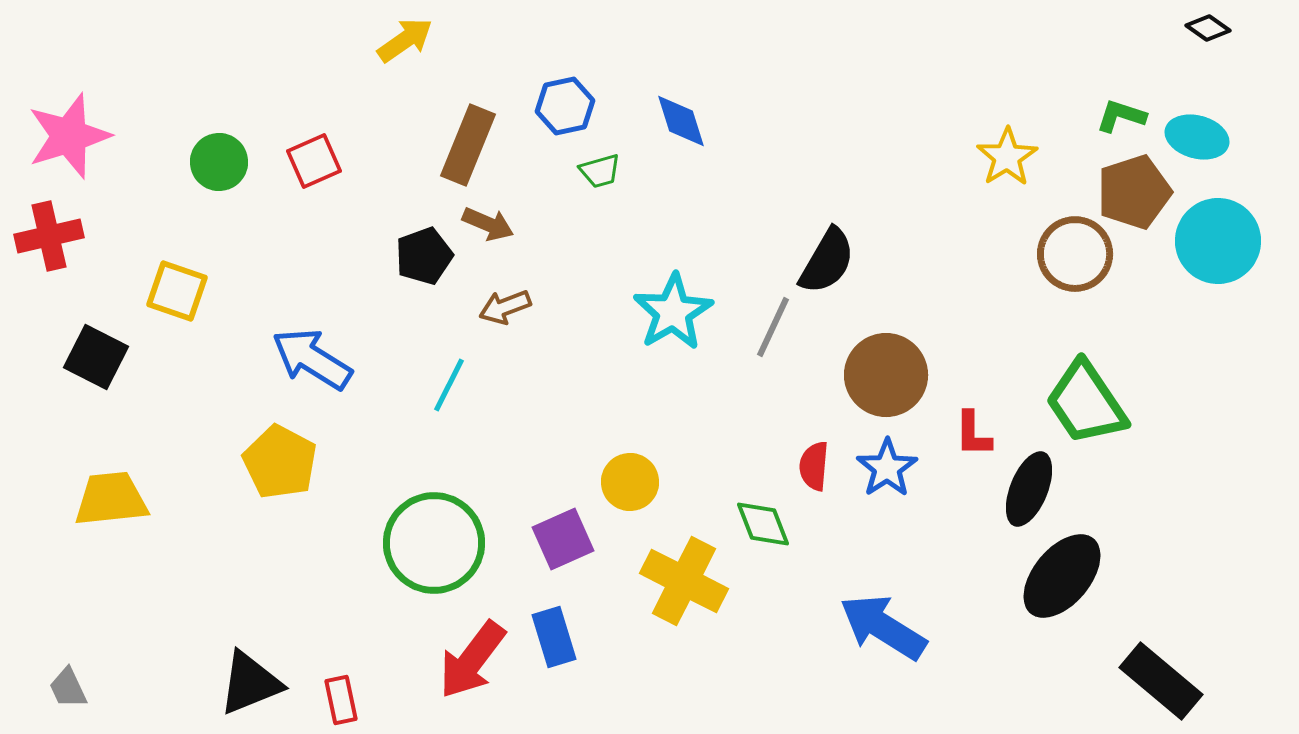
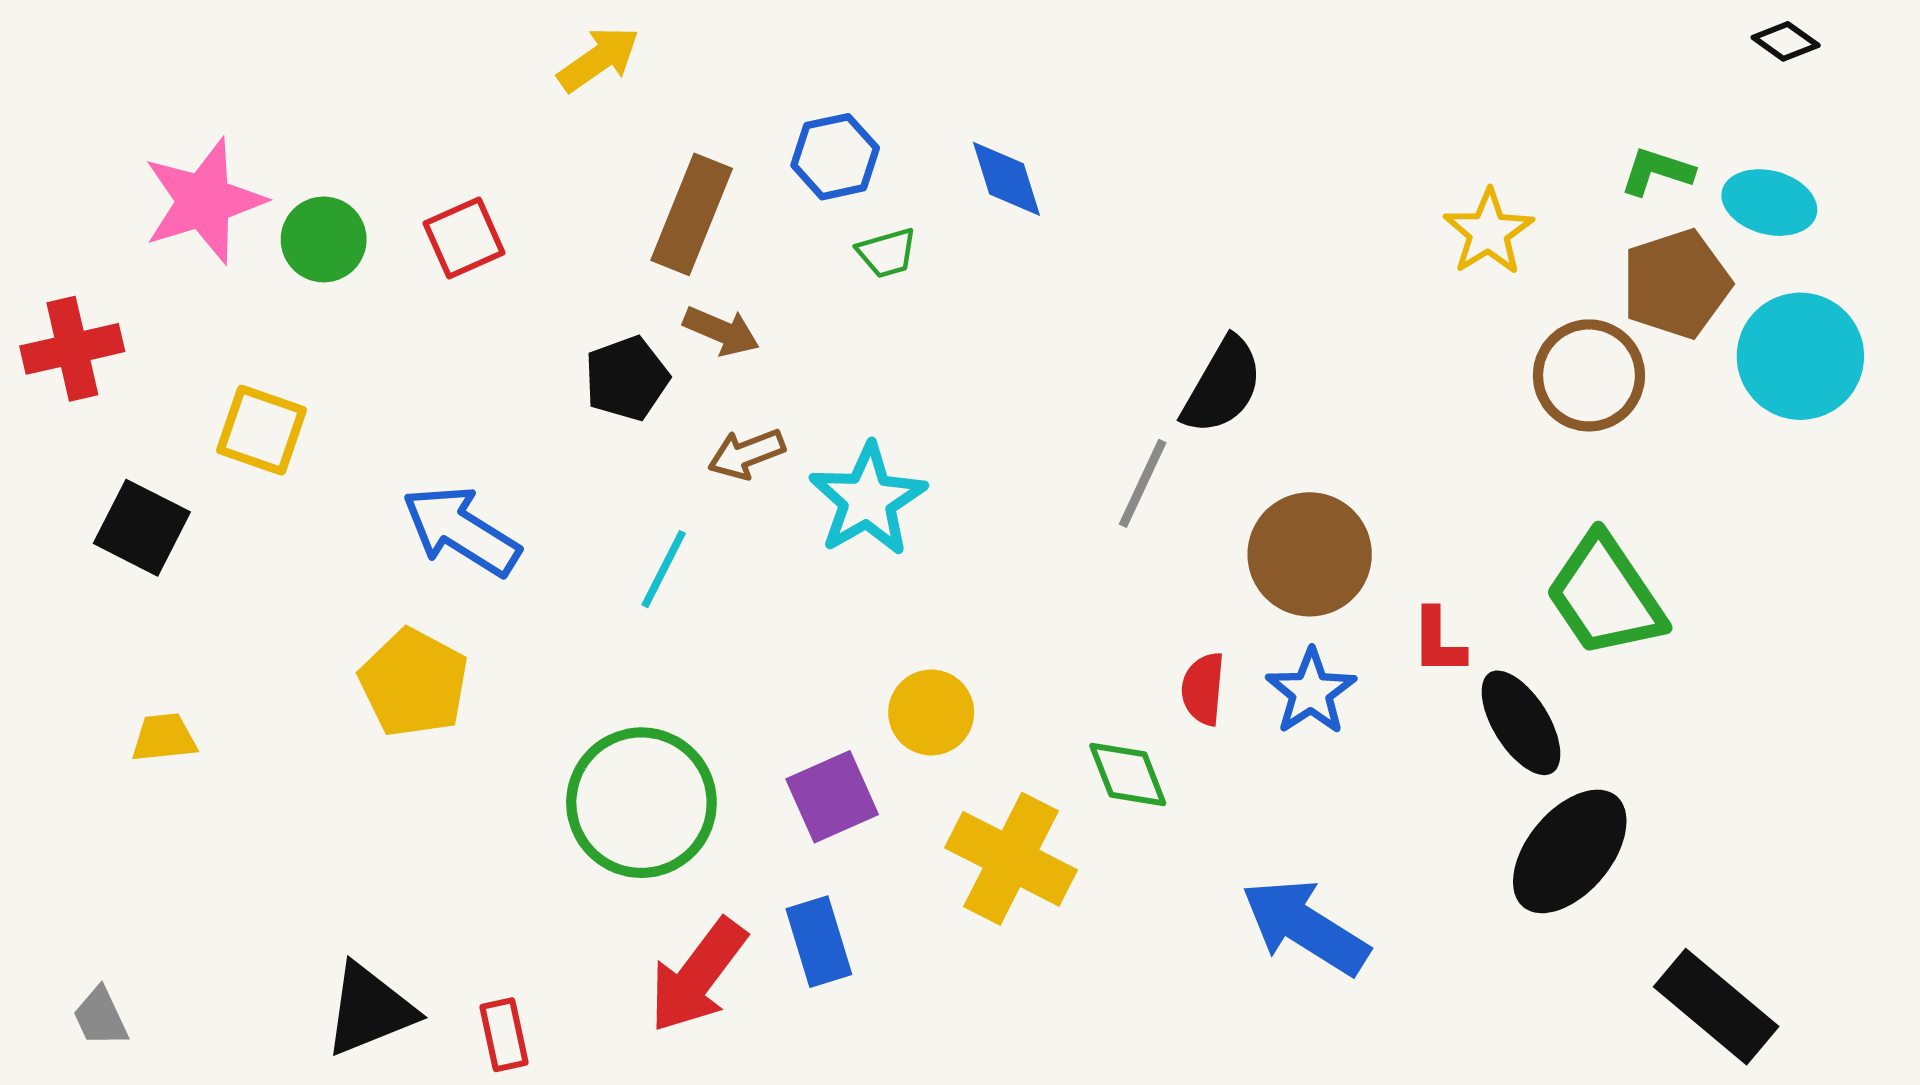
pink star: (69, 136) -> (204, 201), moved
cyan star: (673, 312) -> (868, 500), moved
black ellipse: (1029, 489) -> (1521, 723), turned -54
yellow trapezoid: (111, 499) -> (164, 738), size x0.6

